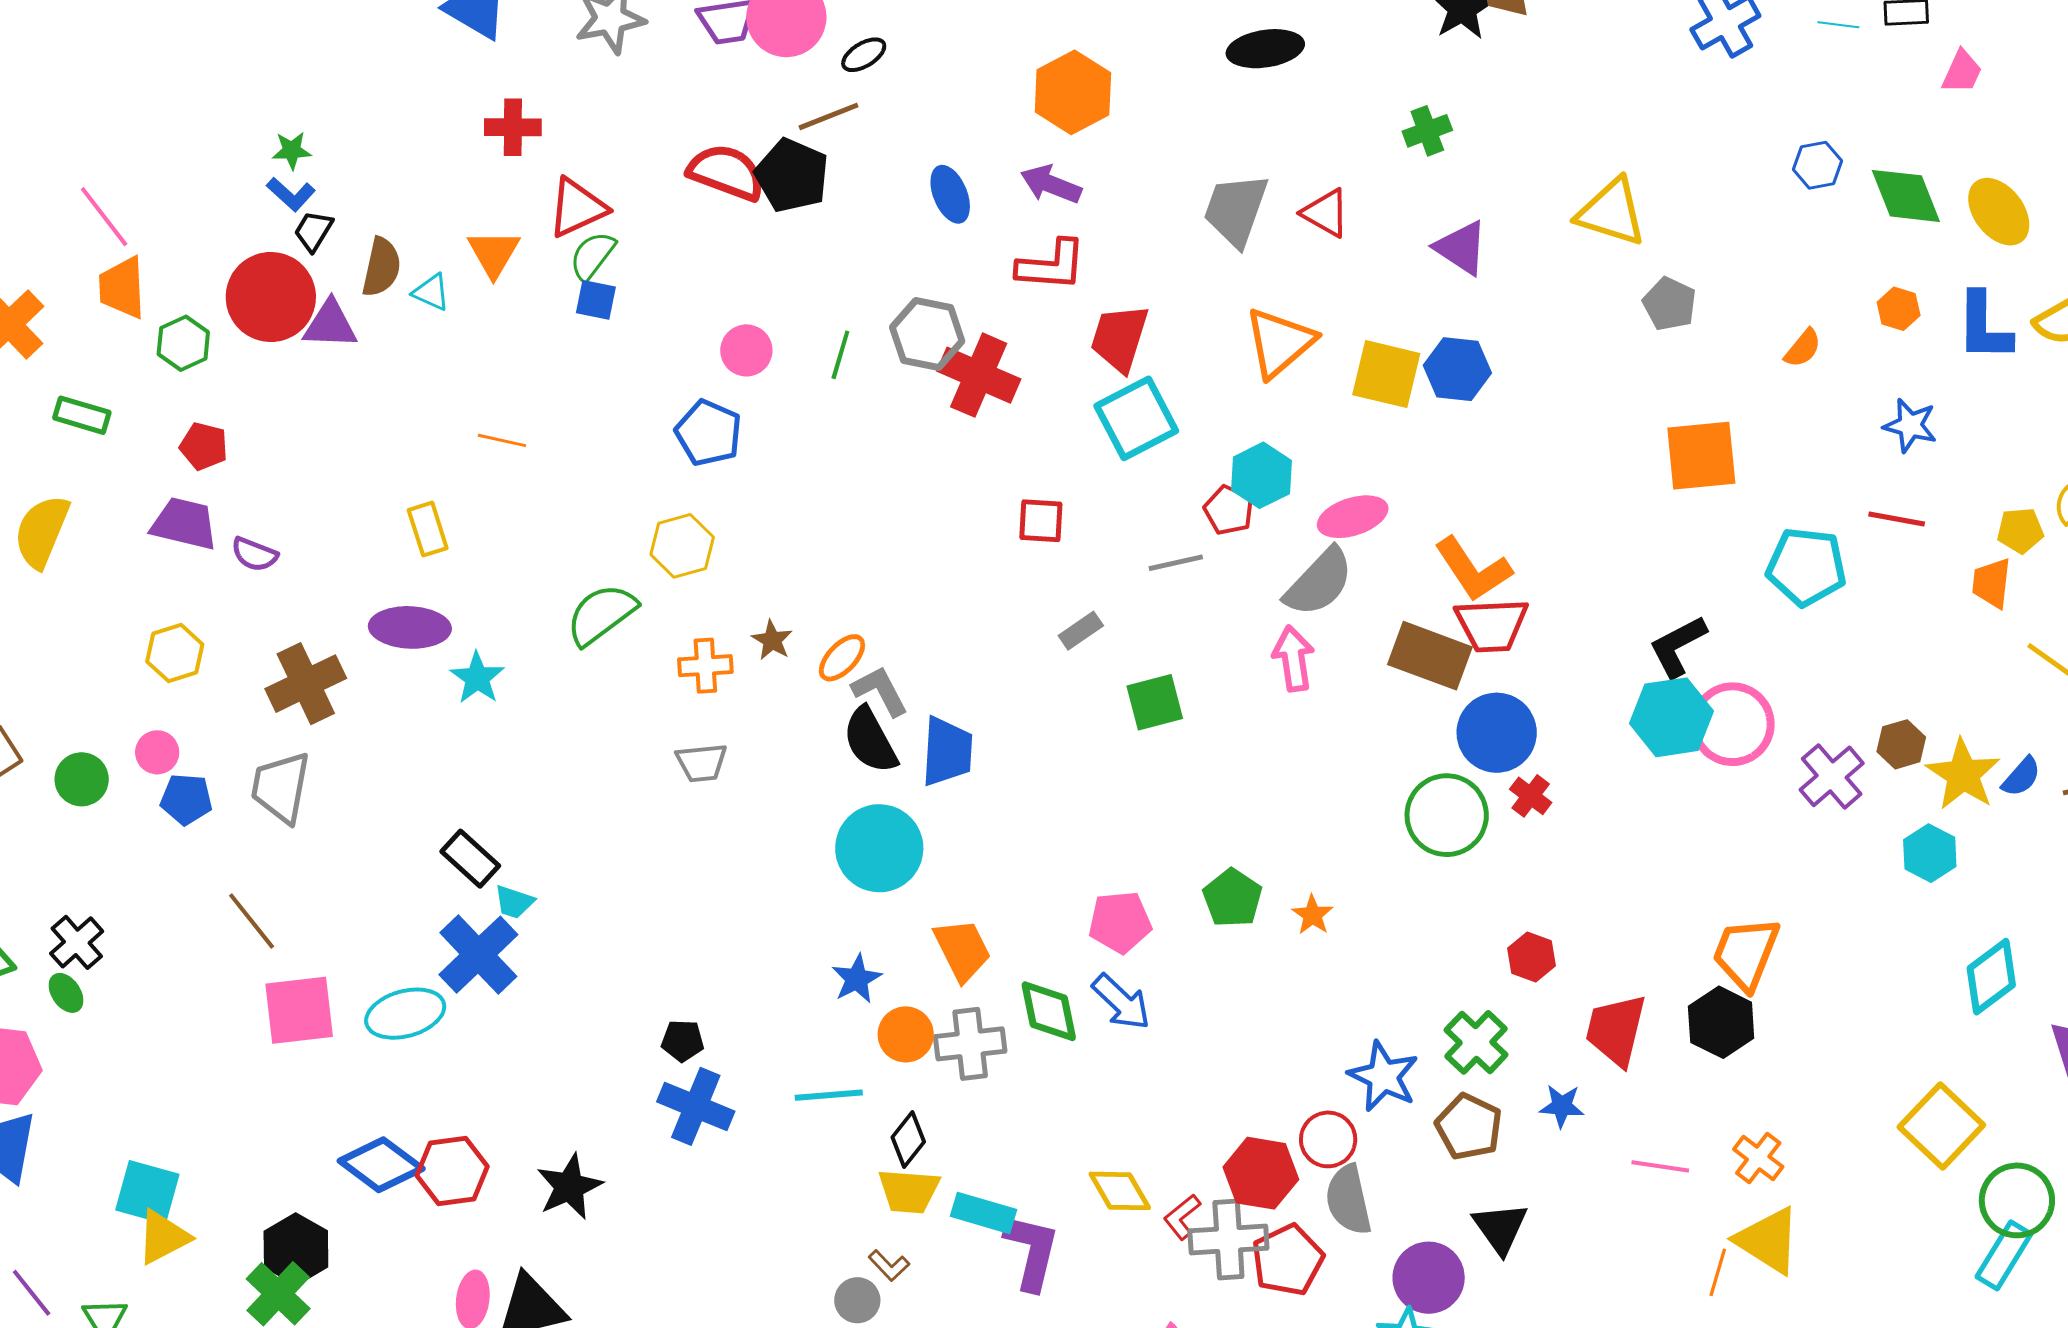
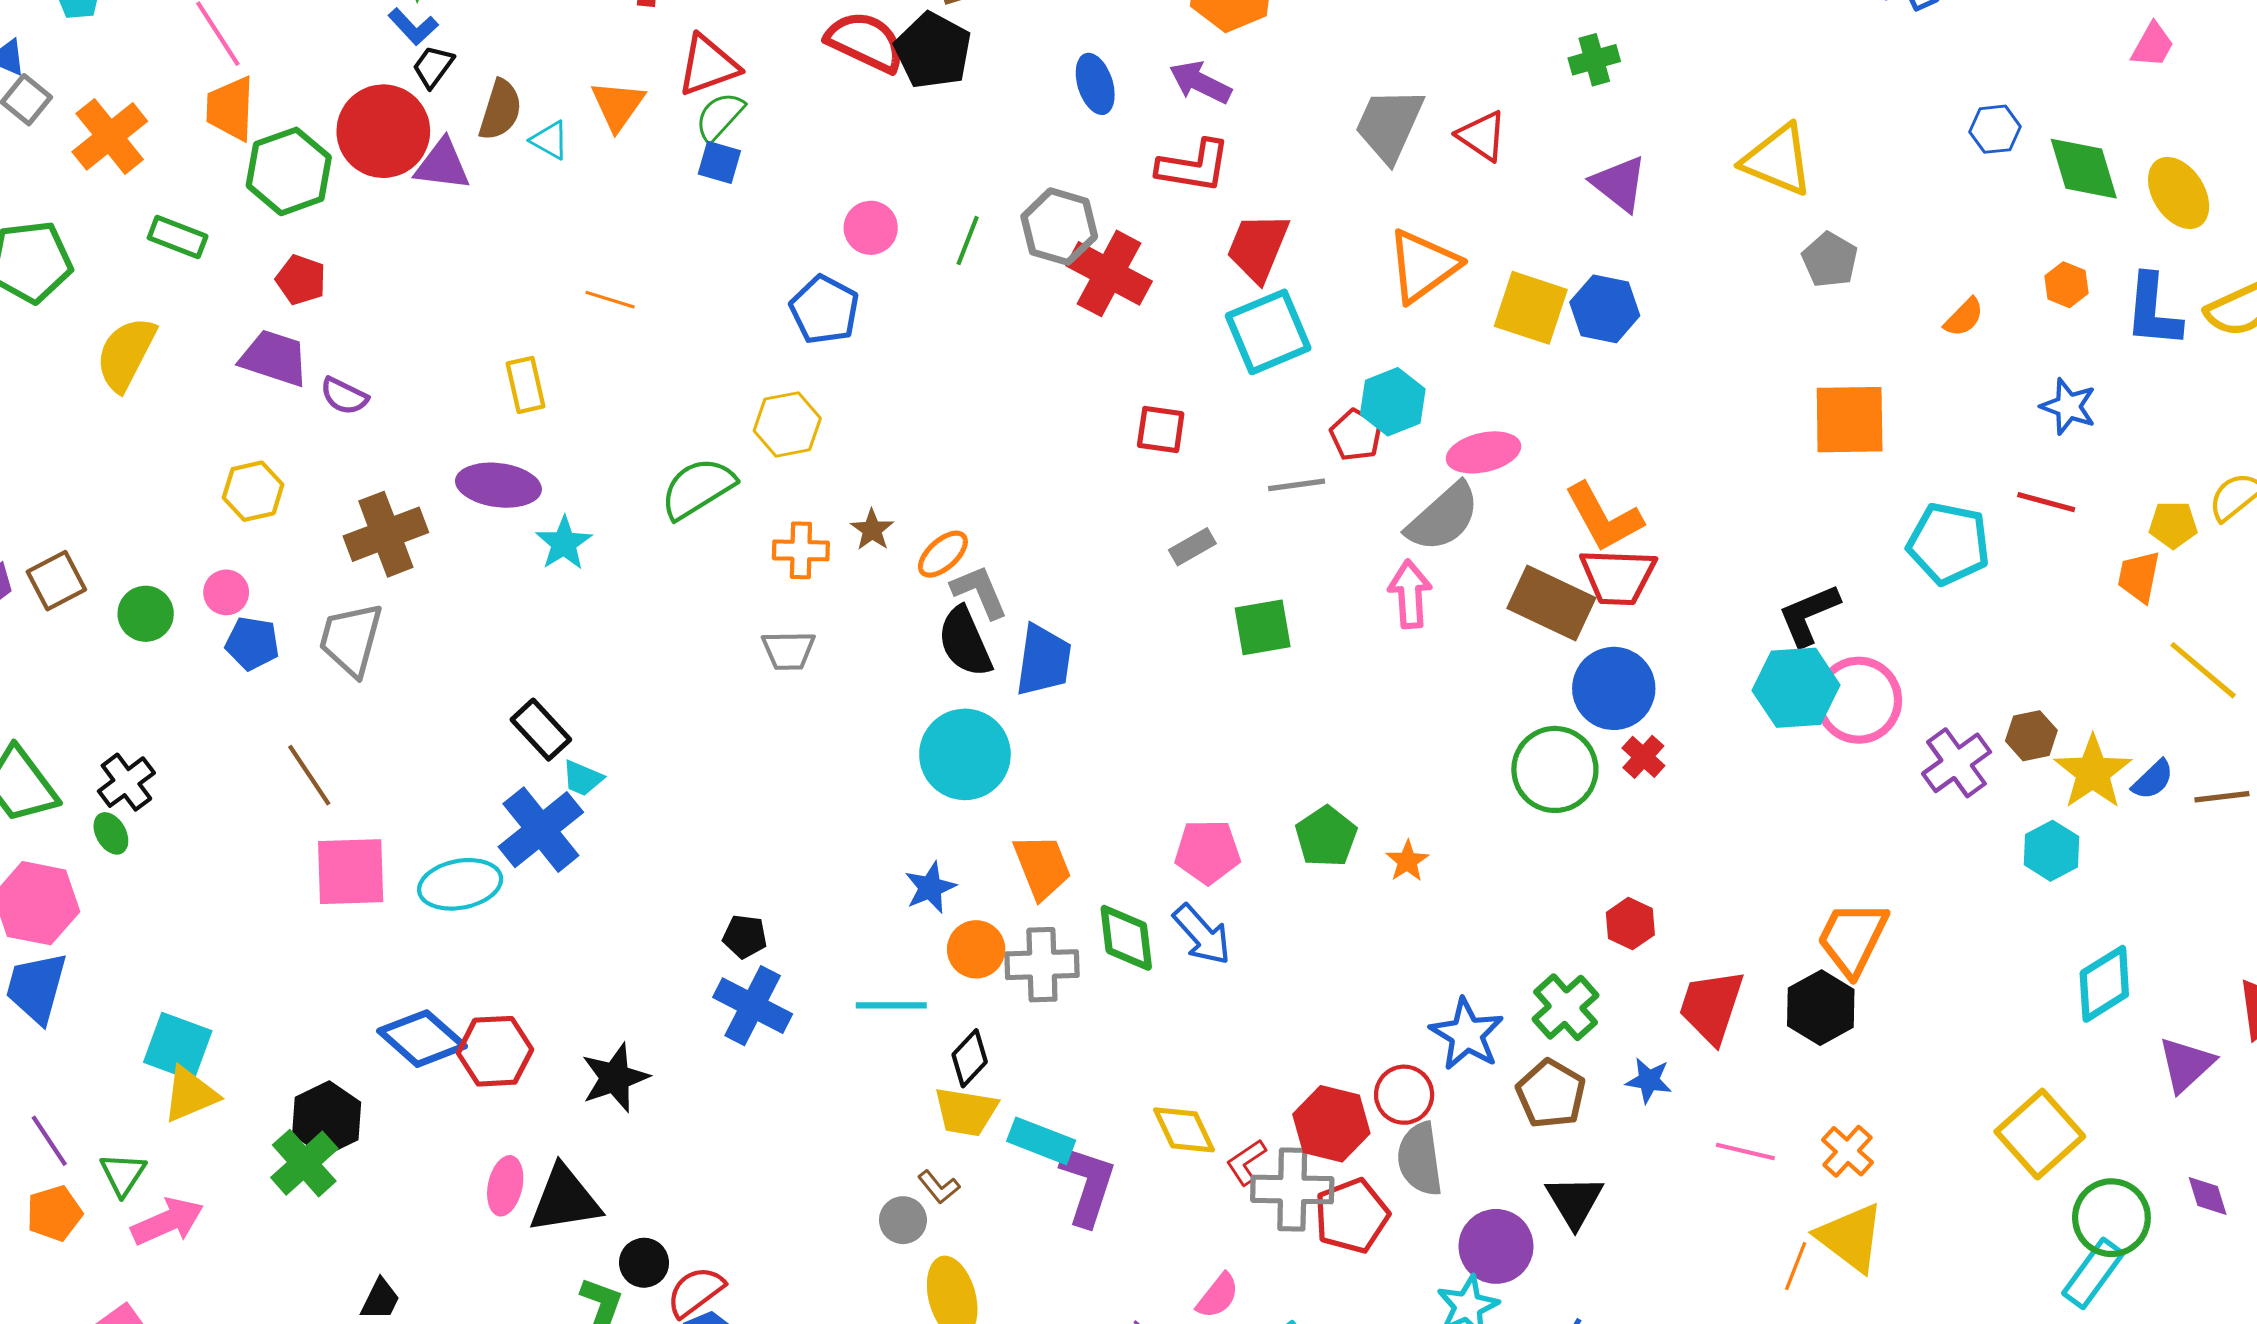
green hexagon: (183, 343) -> (289, 171), size x1.5

